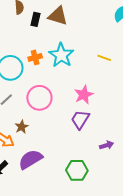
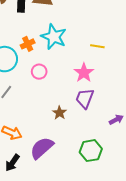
yellow line: (104, 58) -> (97, 46), moved
pink circle: (39, 98) -> (39, 72), moved, size x0.6
brown star: (22, 127) -> (59, 113), moved

